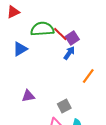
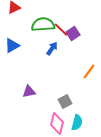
blue triangle: (20, 49) -> (12, 46), moved
blue arrow: (69, 53) -> (52, 49), moved

